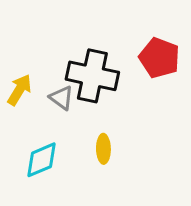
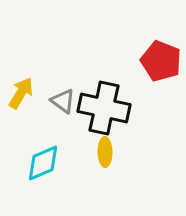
black cross: (92, 76) -> (104, 108), moved

